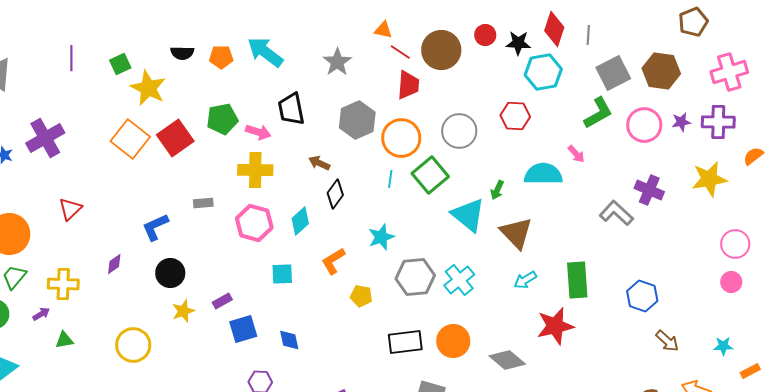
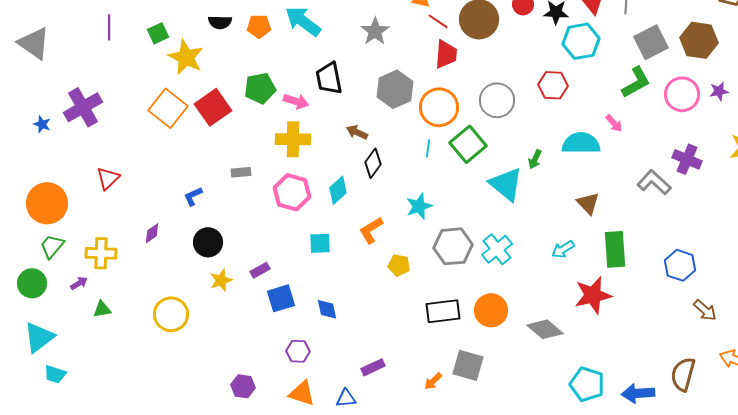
blue L-shape: (155, 227) -> (193, 196), size x0.7
brown triangle: (516, 233) -> (588, 203), moved, size x0.7

